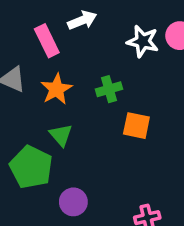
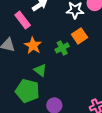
green cross: (109, 89) -> (62, 48), moved
orange square: (136, 126) -> (79, 36), moved, turned -35

